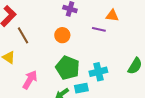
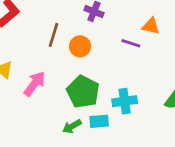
brown line: (23, 35) -> (54, 35), moved, turned 42
pink arrow: (30, 80) -> (35, 84), moved

